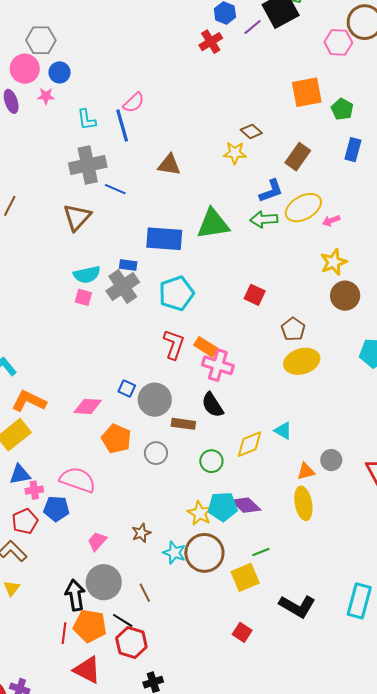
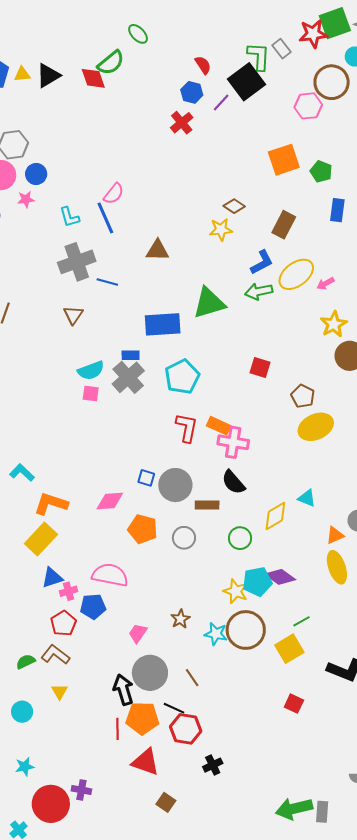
brown triangle: (77, 217) -> (73, 315), size x0.7

